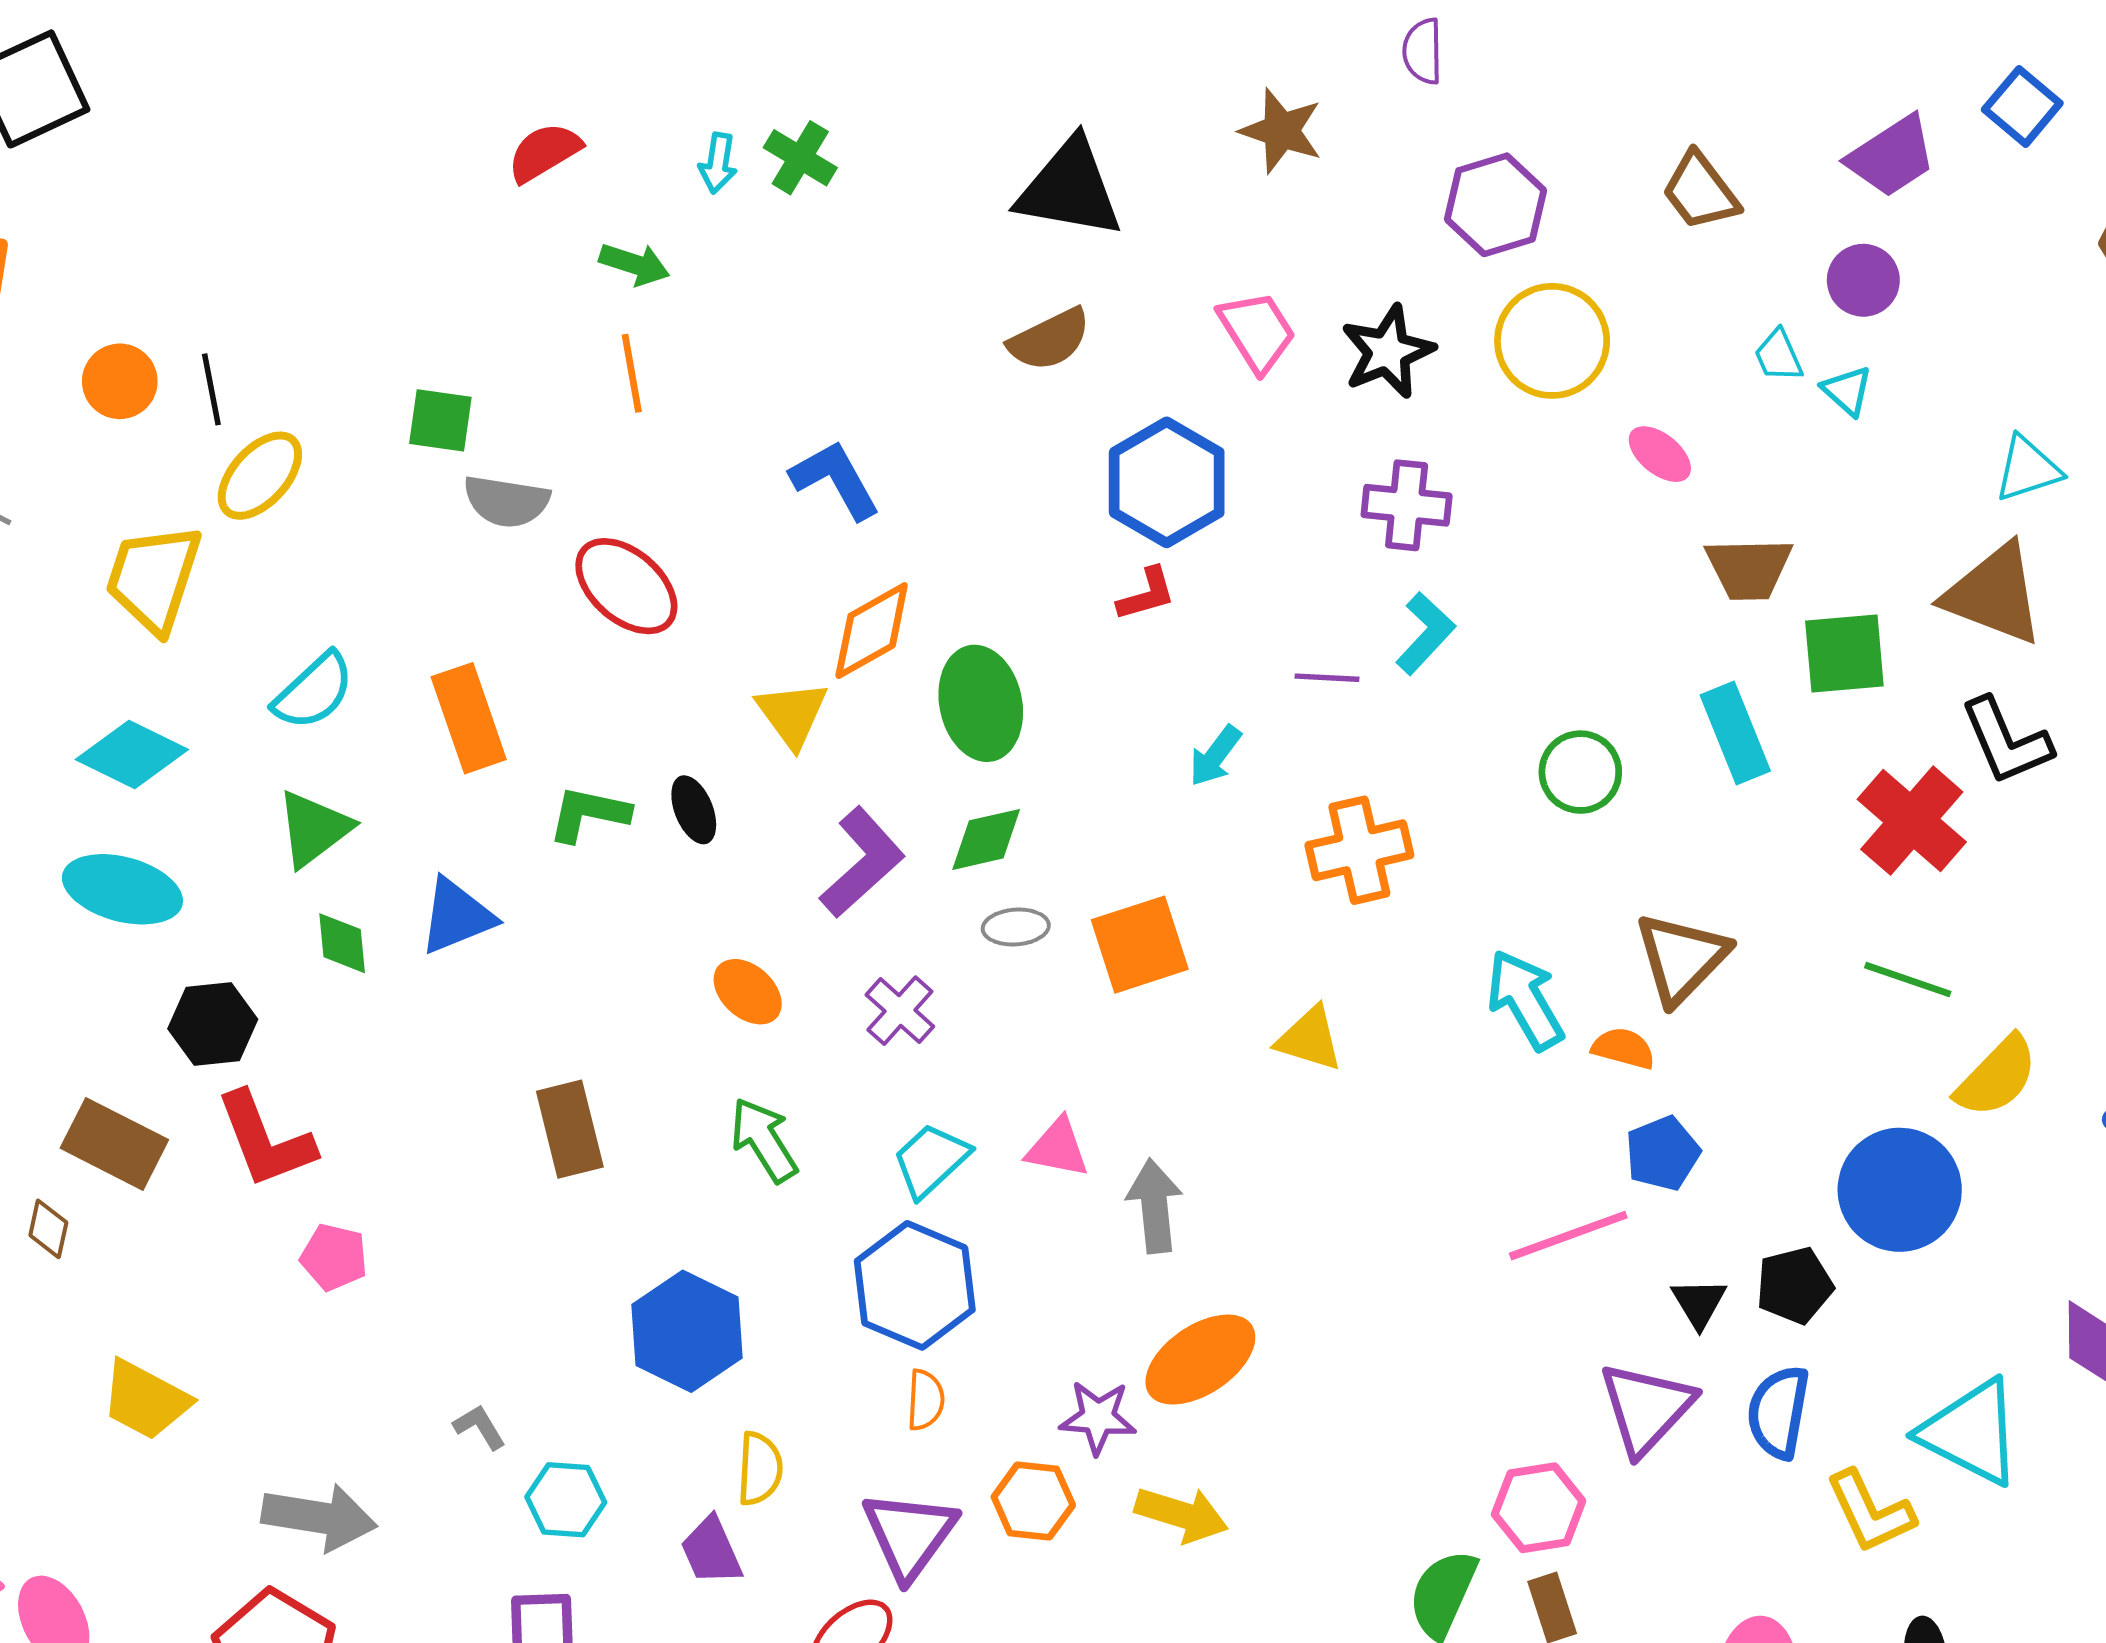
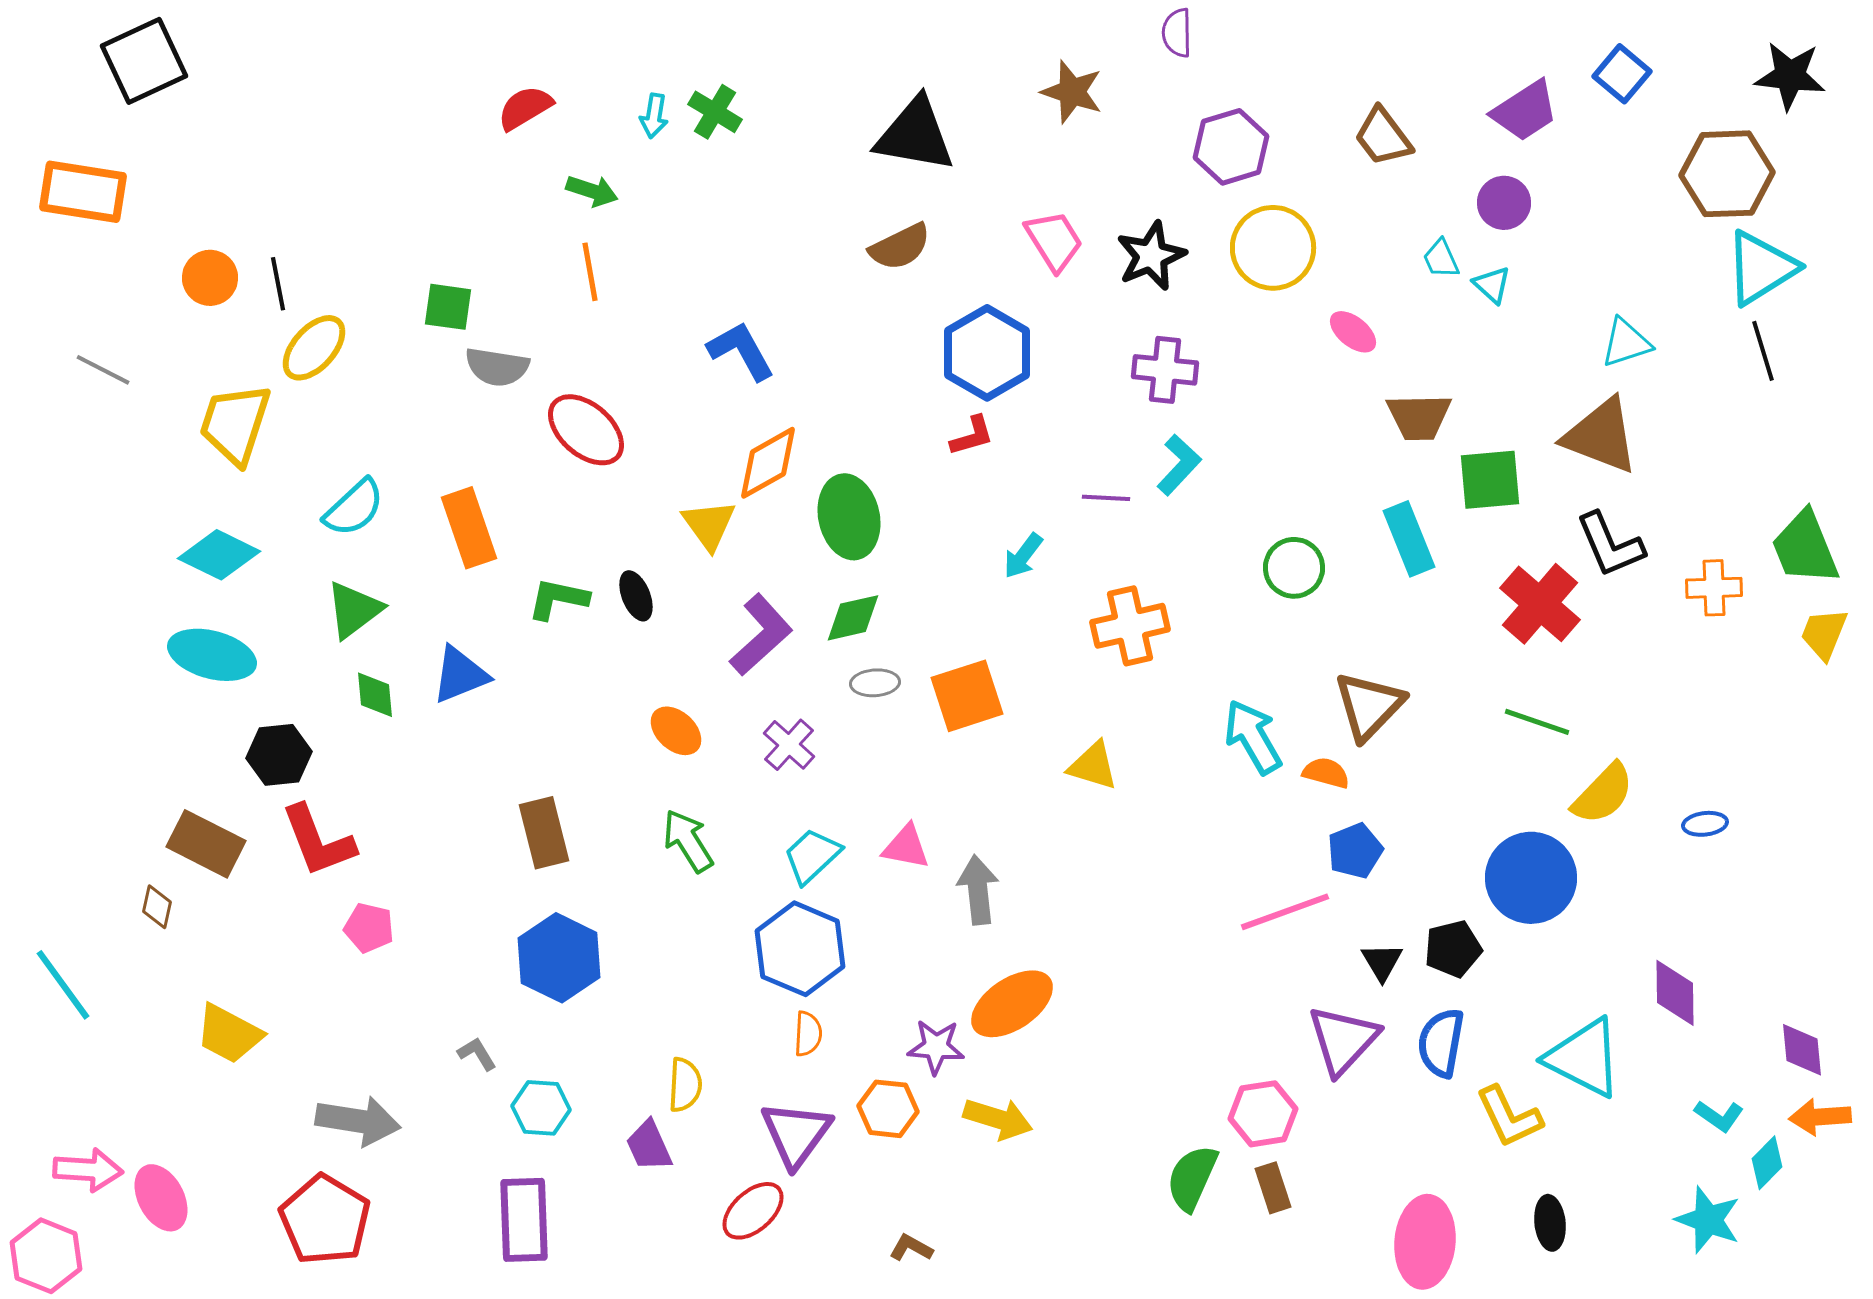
blue hexagon: (687, 1331) -> (559, 958), moved

